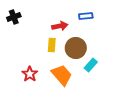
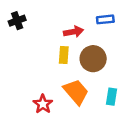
cyan rectangle: (91, 65) -> (111, 97), moved, turned -32
red star: (30, 74) -> (43, 104), moved

